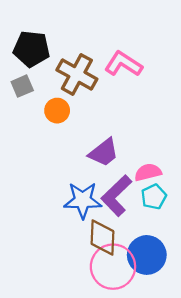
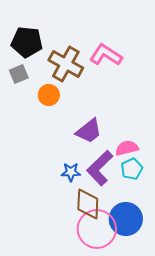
blue star: (83, 200) -> (71, 172), size x0.6

